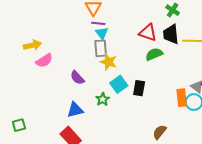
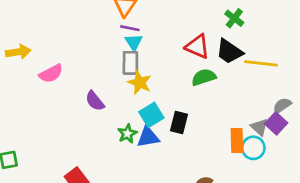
black trapezoid: (171, 34) -> (229, 51), turned -55
yellow arrow: (32, 45) -> (18, 52), moved
blue triangle: (75, 110) -> (148, 137), moved

